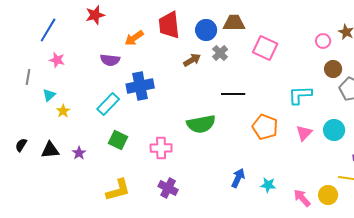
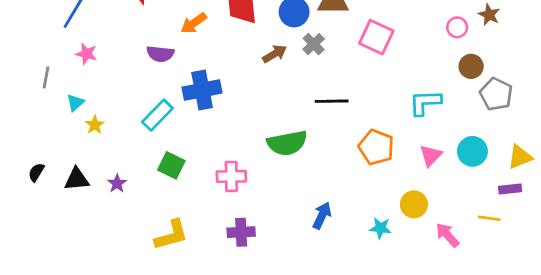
blue arrow: (238, 178) -> (322, 215), moved
purple cross: (168, 188) -> (241, 232), turned -30
yellow circle: (328, 195) -> (414, 204), moved
pink arrow: (302, 198) -> (447, 235), moved

